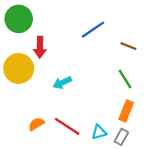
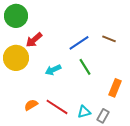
blue line: (93, 30) -> (79, 43), moved
red arrow: (40, 47) -> (34, 40), turned 48
green line: (125, 79) -> (85, 67), moved
orange rectangle: (126, 111) -> (115, 88), moved

